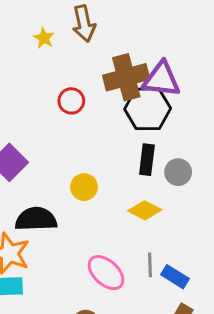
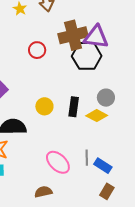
black rectangle: (147, 160) -> (74, 107), moved
yellow diamond: (145, 210) -> (97, 116), moved

